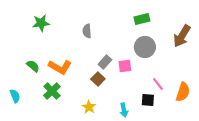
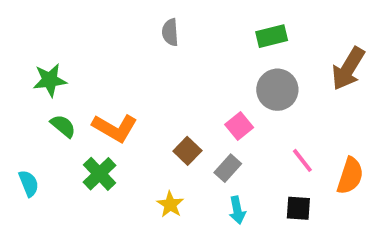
green star: (41, 23) -> (50, 80), moved
gray semicircle: (87, 31) -> (170, 32), moved
gray rectangle: (105, 62) -> (228, 168), moved
pink square: (125, 66) -> (239, 126), turned -32
black square: (148, 100) -> (298, 208), moved

